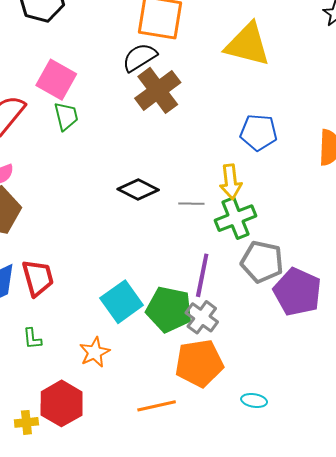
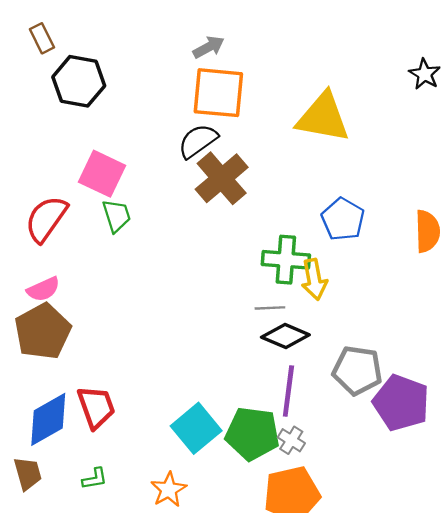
blue pentagon: (259, 132) -> (343, 219), turned 30
black diamond: (138, 189) -> (285, 336), moved
green cross: (236, 218) -> (286, 260), moved, turned 30
gray cross: (202, 317) -> (291, 440), size x0.7
green L-shape: (32, 339) -> (95, 479), turned -90

